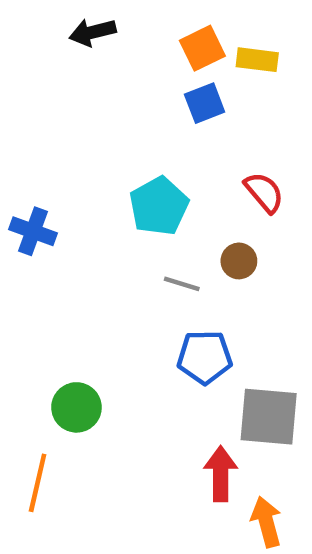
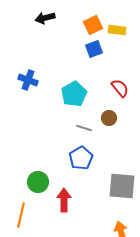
blue cross: (33, 231) -> (28, 80), moved
blue pentagon: (205, 357) -> (81, 158), moved, turned -30
red arrow: (221, 474) -> (64, 200), moved

